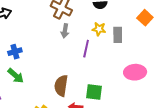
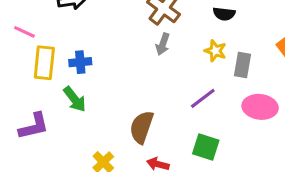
purple line: (86, 49) -> (203, 98), moved, turned 30
pink ellipse: (135, 72) -> (260, 107), moved
green square: (94, 92) -> (206, 147), moved

